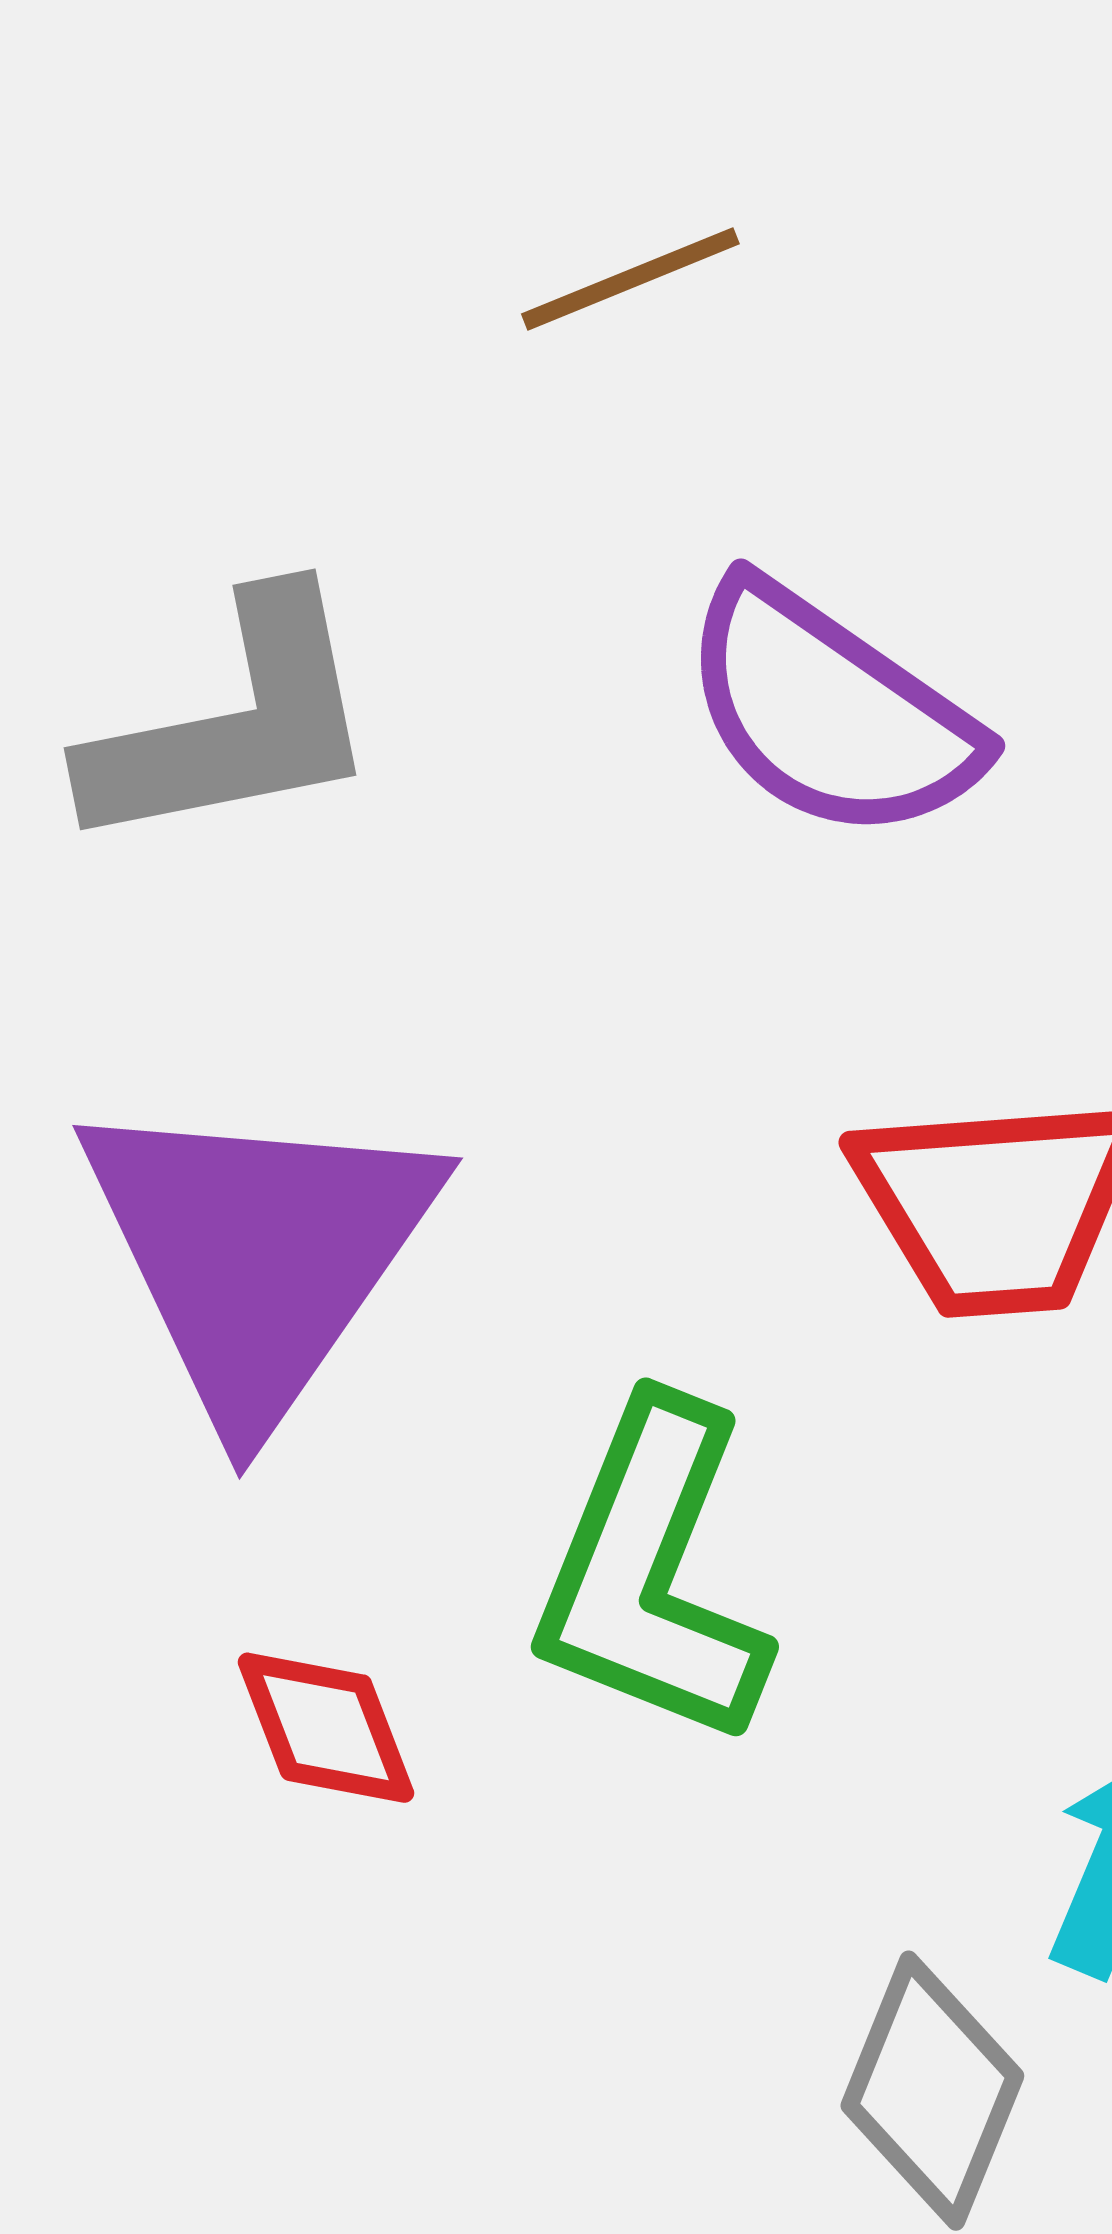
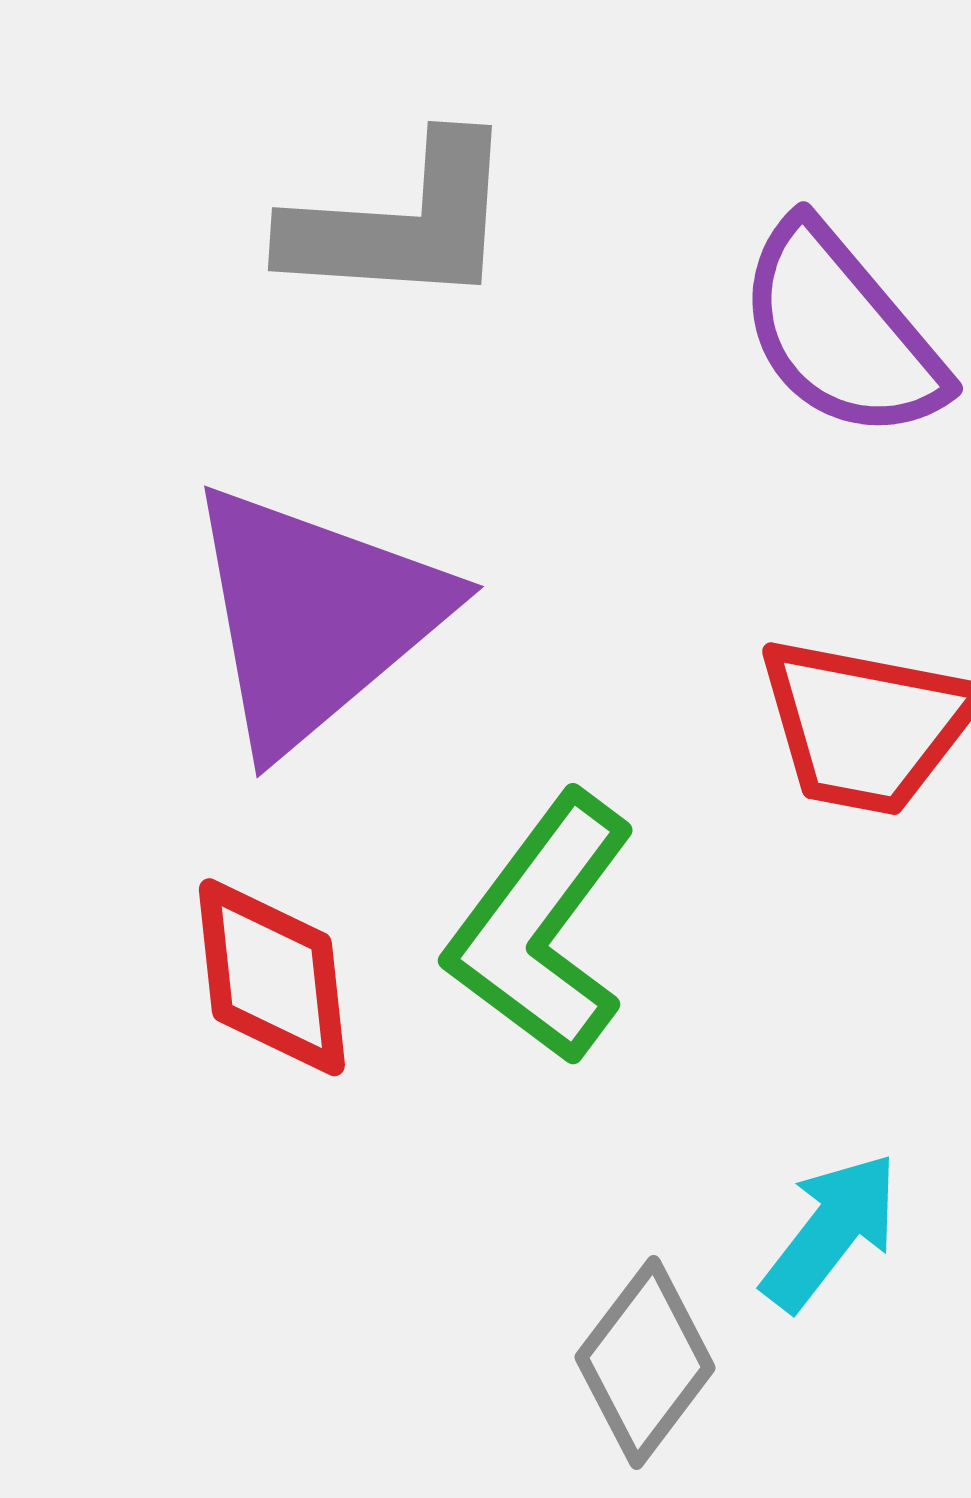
red diamond: (326, 1728) -> (272, 977), size x1.4

